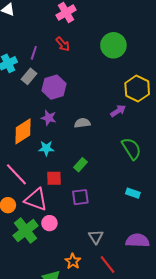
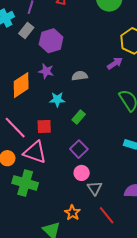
cyan star: (46, 148) -> (57, 99), moved
red square: (54, 178) -> (44, 127), moved
purple square: (80, 197) -> (79, 149), turned -36
pink circle: (49, 223) -> (82, 173), moved
green cross: (26, 231) -> (25, 183), turned -35

